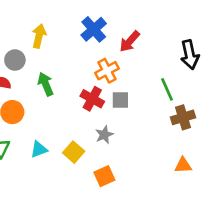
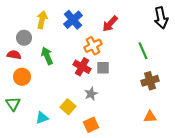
blue cross: (94, 29) -> (73, 20), moved
black arrow: (190, 55) -> (161, 18), moved
green line: (167, 89) -> (143, 51), moved
cyan triangle: (39, 149) -> (42, 118), moved

